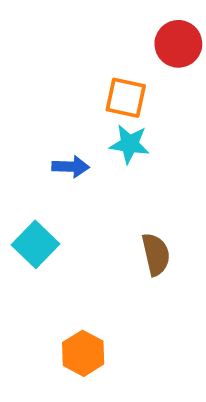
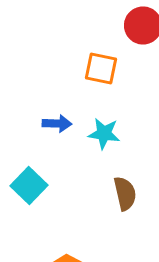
cyan star: (130, 144) -> (104, 134), moved

